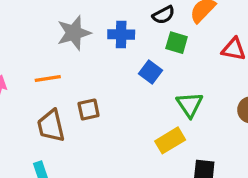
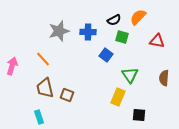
orange line: (48, 78) -> (43, 59), turned 56
brown square: (89, 109) -> (67, 95), moved, turned 32
yellow rectangle: (170, 140) -> (118, 97), turned -36

